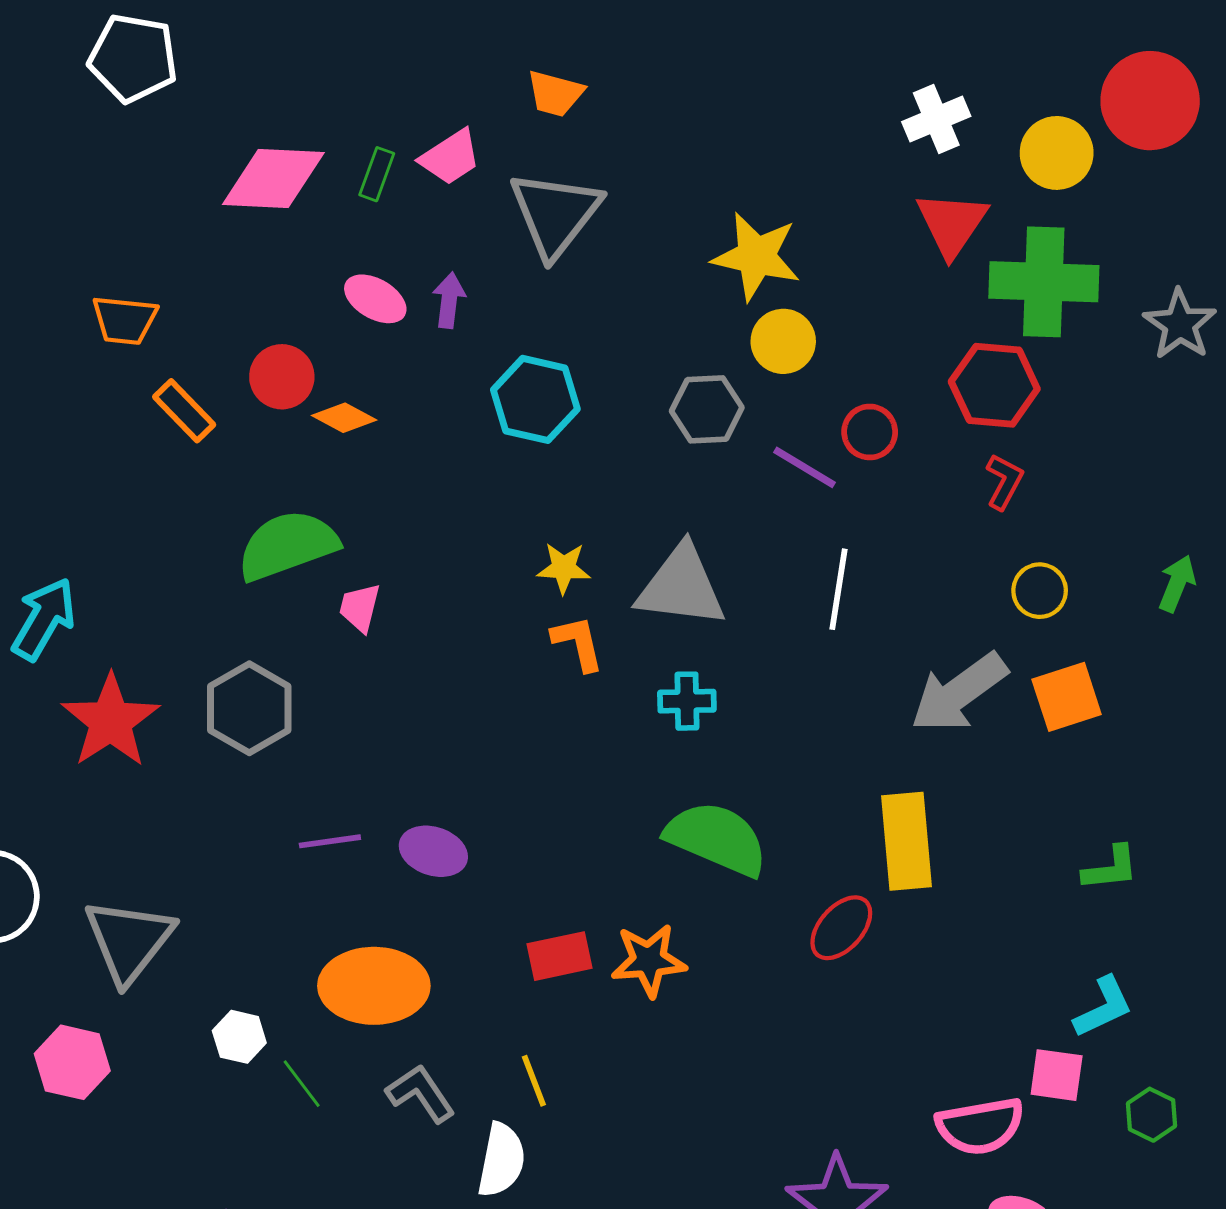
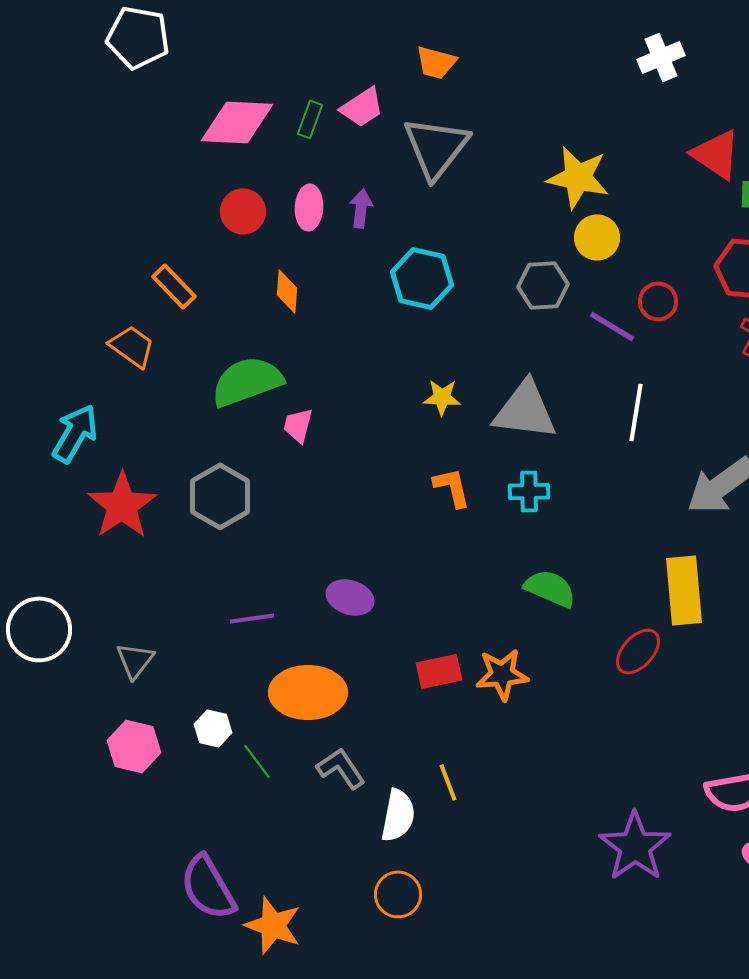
white cross: (936, 119) -> (661, 57), moved
red triangle: (952, 224) -> (716, 154), turned -30
pink ellipse: (375, 299) -> (309, 207), turned 63
orange trapezoid: (125, 320) -> (132, 346), moved, turned -150
red circle: (282, 377) -> (243, 211), moved
orange diamond: (344, 418) -> (287, 291), turned 66
orange L-shape: (578, 643) -> (452, 487), moved
green semicircle: (717, 839) -> (550, 588), size x0.7
purple line: (330, 841) -> (252, 618), moved
gray triangle: (129, 940) -> (135, 660), size x0.6
pink hexagon: (72, 1062) -> (134, 746), moved
yellow line: (534, 1081) -> (448, 782), moved

